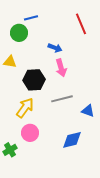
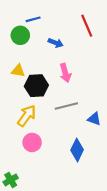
blue arrow: (55, 48) -> (56, 43), moved
yellow triangle: (10, 62) -> (18, 71), moved
blue diamond: (72, 140) -> (77, 150), turned -50
green cross: (10, 150) -> (11, 180), moved

